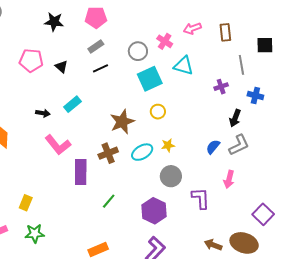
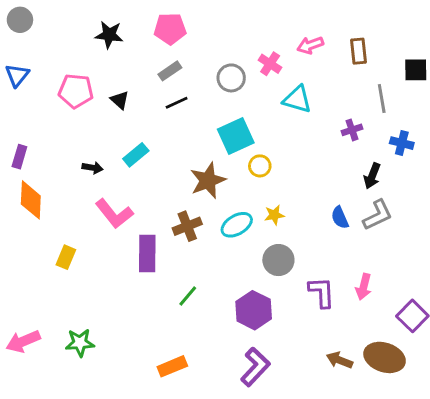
cyan square: (150, 79) -> (236, 136), moved
blue semicircle: (213, 147) -> (340, 218), turned -63
pink arrow: (229, 179) -> (364, 287), moved
yellow rectangle: (26, 203) -> (66, 257), moved

